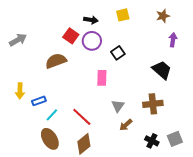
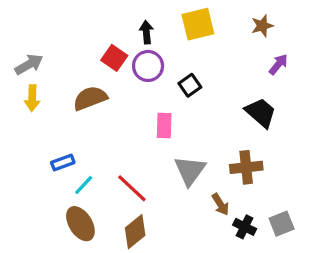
yellow square: (123, 15) -> (198, 24), size x1.5
black arrow: (91, 20) -> (146, 32), turned -104
purple arrow: (173, 40) -> (278, 64), turned 32
yellow arrow: (20, 91) -> (32, 98), moved
gray triangle: (118, 106) -> (190, 171), size x1.5
brown arrow: (126, 125) -> (220, 204), moved, turned -80

